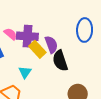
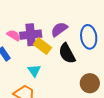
blue ellipse: (85, 30) -> (89, 37), moved
purple semicircle: (51, 45) -> (59, 29), moved, turned -96

